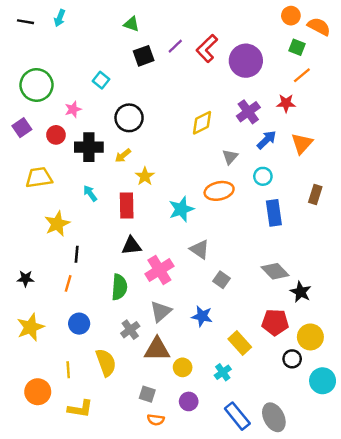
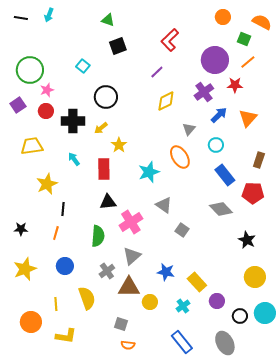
orange circle: (291, 16) -> (223, 17), moved
purple line: (175, 46) -> (157, 72), moved
purple circle: (246, 61) -> (215, 60), moved
pink star: (73, 109) -> (47, 90), moved
orange ellipse: (219, 191) -> (180, 157), turned 70
blue rectangle: (274, 213) -> (225, 175), turned -30
gray diamond: (275, 271) -> (221, 209), moved
blue star: (202, 316) -> (166, 272), moved
red pentagon: (275, 322) -> (253, 193), moved
black circle: (292, 359) -> (240, 316), moved
purple circle: (189, 401) -> (217, 301), moved
blue rectangle: (237, 416) -> (182, 342), moved

